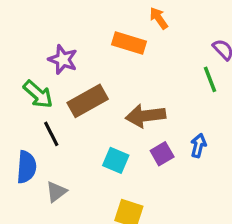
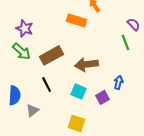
purple star: (63, 60) -> (25, 28), moved
black line: (51, 134) -> (47, 84), moved
purple square: (162, 154) -> (103, 97), moved
cyan square: (116, 160) -> (79, 91), moved

